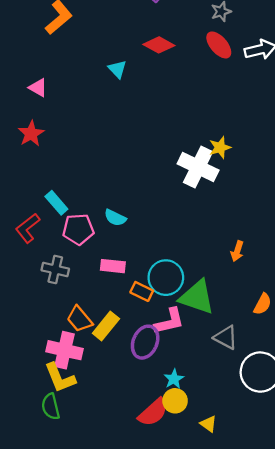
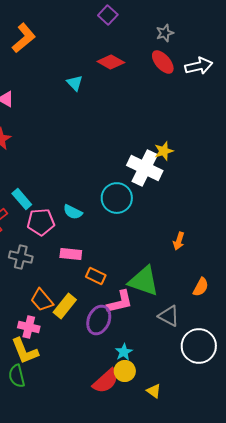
cyan circle: (166, 278) -> (117, 198), moved
pink cross: (64, 350) -> (29, 327), size x0.7

